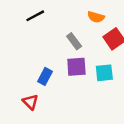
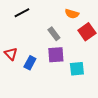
cyan square: (104, 73) -> (77, 69), moved
red triangle: (30, 102) -> (11, 54), moved

